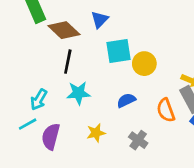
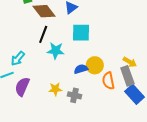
yellow circle: (144, 64) -> (95, 65), moved
cyan star: (78, 93) -> (56, 51), moved
gray cross: (138, 140) -> (75, 95), moved, turned -32

